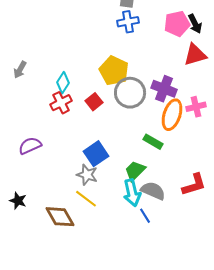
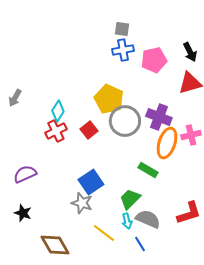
pink pentagon: (177, 24) -> (154, 60), moved
cyan arrow: (132, 193) -> (127, 221), size x0.6
yellow line: (86, 199) -> (104, 233), moved
black star: (18, 201) -> (23, 213), moved

